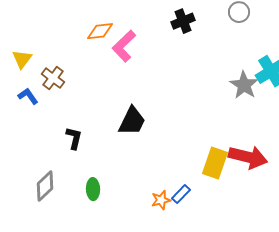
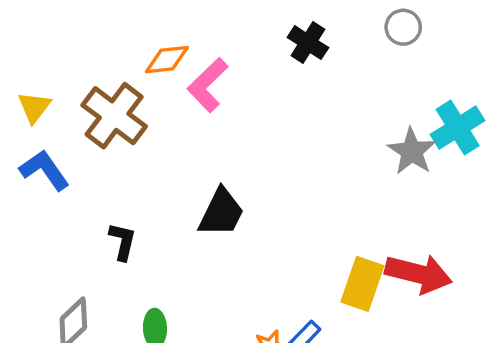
black cross: (183, 21) -> (308, 43), turned -35
brown cross: (53, 78) -> (114, 116), moved, size x1.6
blue L-shape: (28, 96) -> (44, 170), size x1.4

